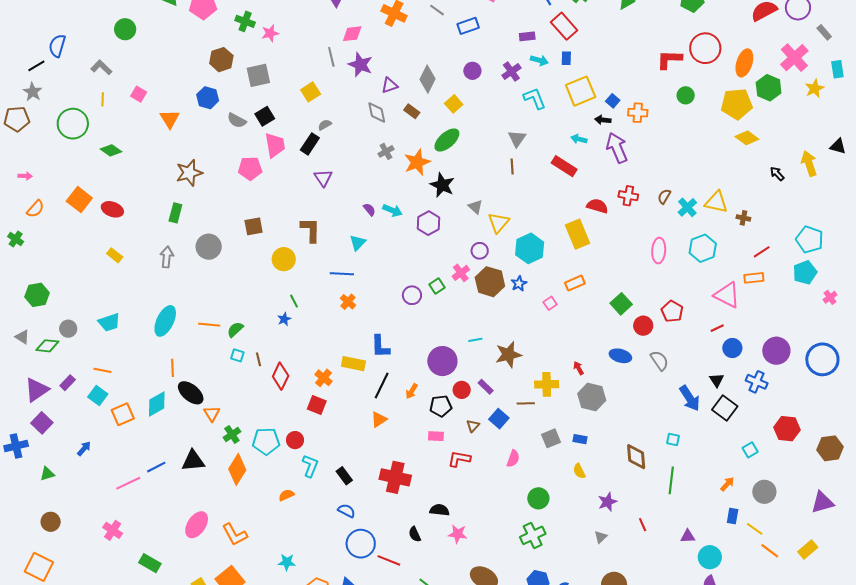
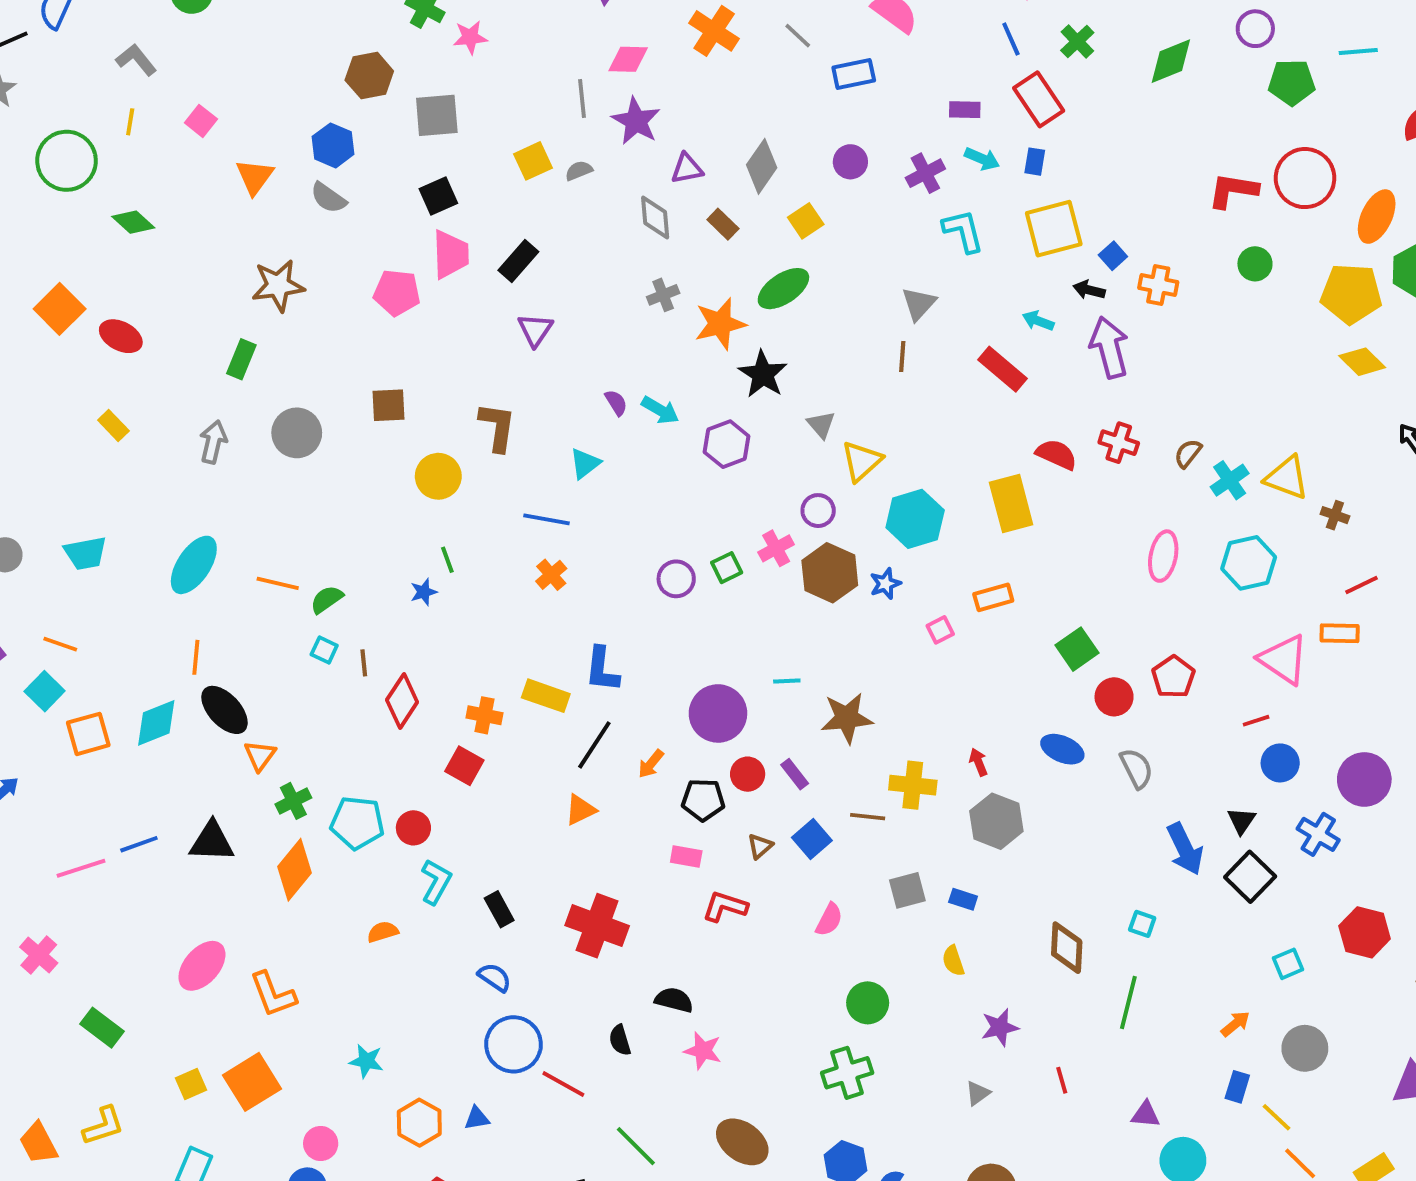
gray semicircle: (237, 120) -> (328, 198), moved
gray semicircle: (325, 125) -> (579, 171), moved
orange cross: (324, 378) -> (485, 715), turned -36

